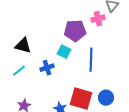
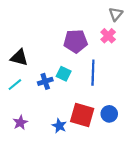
pink cross: (98, 19) -> (108, 36), moved, turned -32
cyan square: (64, 52) -> (64, 74), moved

